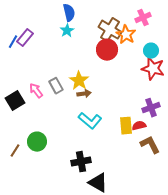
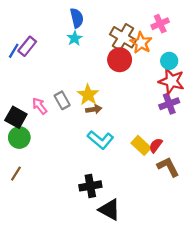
black square: (15, 101) -> (16, 117), turned -30
purple cross: (151, 108) -> (169, 104), moved
yellow rectangle: (126, 126) -> (141, 145), turned -42
red semicircle: (139, 126) -> (156, 145), turned -40
green circle: (37, 142) -> (19, 138), moved

